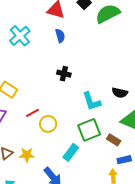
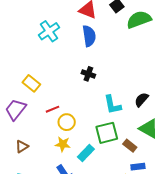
blue semicircle: (60, 36) -> (89, 36), size x1.5
black semicircle: (120, 93) -> (141, 100), turned 112
yellow star: (27, 155) -> (63, 144), moved

